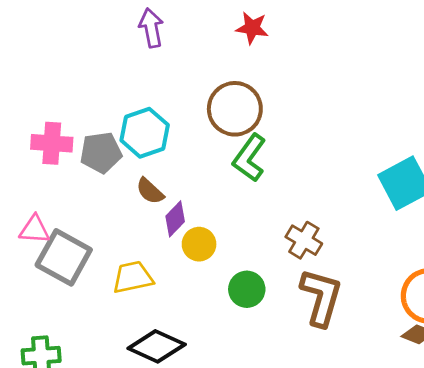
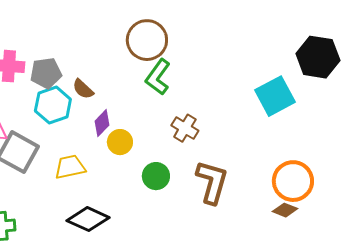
cyan hexagon: (145, 133) -> (53, 105), moved
brown semicircle: (150, 191) -> (83, 89), moved
brown cross: (304, 240) -> (185, 128), moved

